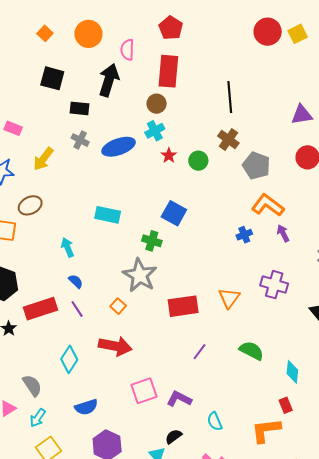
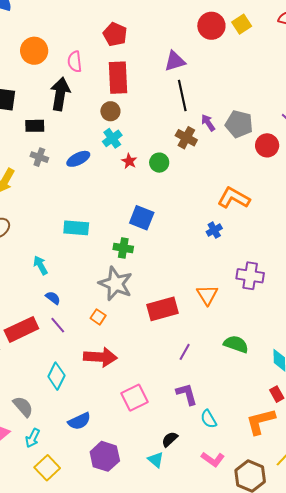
purple triangle: (302, 115) -> (175, 61), moved
blue ellipse: (119, 147) -> (78, 159), size x0.7
gray pentagon: (256, 166) -> (239, 124), moved
purple arrow: (283, 233) -> (208, 123), moved
purple L-shape: (179, 399) -> (187, 394), moved, turned 55

